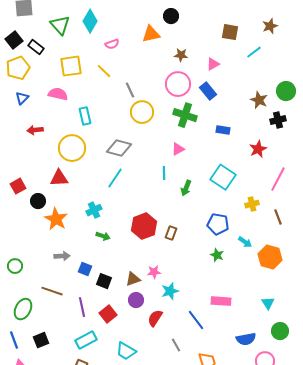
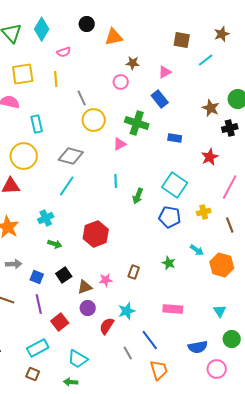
black circle: (171, 16) -> (87, 24), moved
orange triangle: (151, 34) -> (114, 37), moved
yellow line: (104, 71) -> (56, 79), turned 42
pink circle: (178, 84) -> (121, 82), moved, size x0.6
pink triangle: (178, 149) -> (120, 144), moved
blue pentagon: (218, 224) -> (170, 217), moved
brown rectangle: (171, 233) -> (134, 272), moved
black square: (104, 281) -> (64, 275), moved, turned 35
cyan star: (170, 291) -> (127, 311), moved
purple line: (82, 307) -> (39, 304), moved
blue line: (196, 320) -> (150, 340), moved

